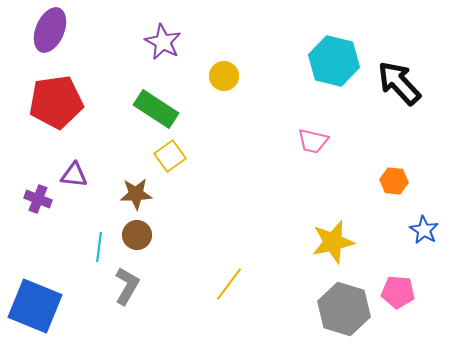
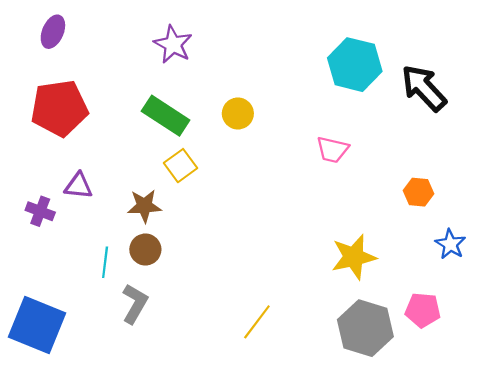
purple ellipse: (50, 30) -> (53, 32), size x0.7
yellow circle: (224, 76) -> (238, 113), moved
yellow line: (229, 284) -> (257, 322), moved

